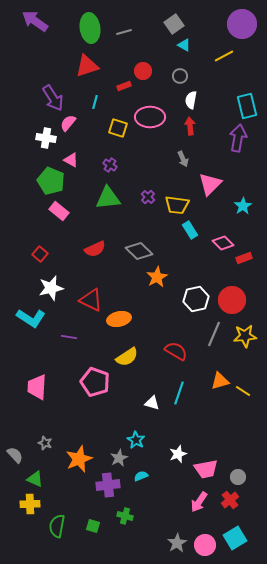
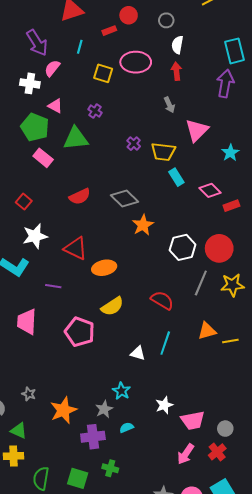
green triangle: (108, 198) -> (76, 138), moved
pink trapezoid: (37, 387) -> (27, 322), moved
yellow line: (243, 391) -> (230, 341), turned -42
green square: (93, 526) -> (78, 478), size x1.5

